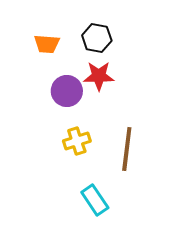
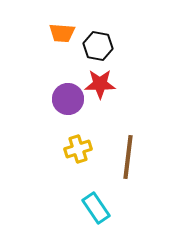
orange trapezoid: (47, 44) -> (62, 33), moved

